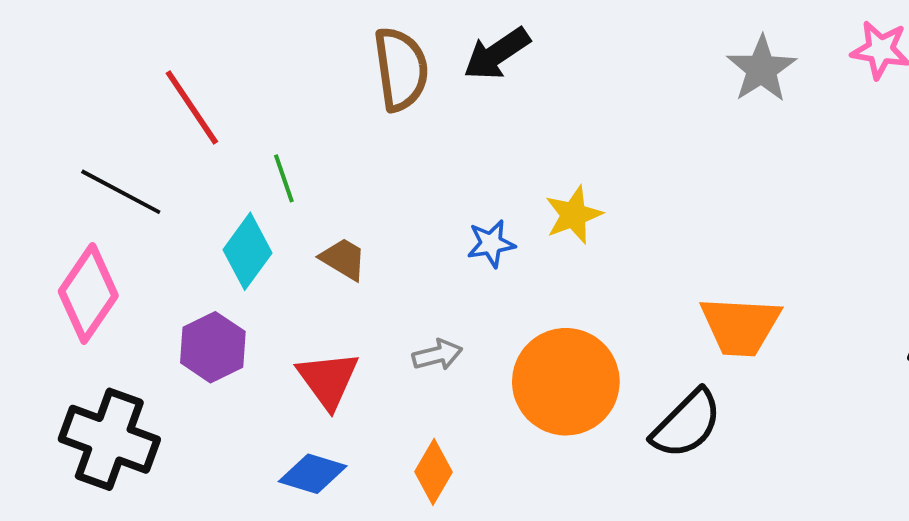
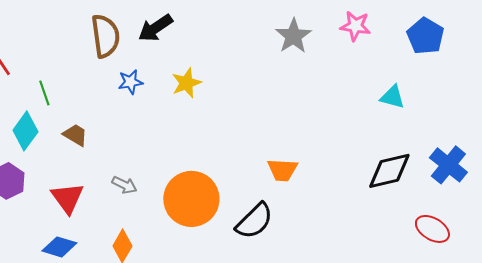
yellow star: (574, 215) -> (186, 83), moved
blue star: (491, 244) -> (130, 82), moved
orange trapezoid: (740, 326) -> (282, 170), size x0.7
gray arrow: (437, 355) -> (124, 185), turned 40

